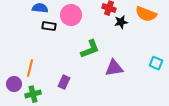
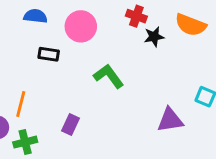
black rectangle: (49, 26) -> (49, 54), moved
green L-shape: (90, 49) -> (109, 76), turned -105
purple triangle: (114, 68) -> (170, 120), moved

